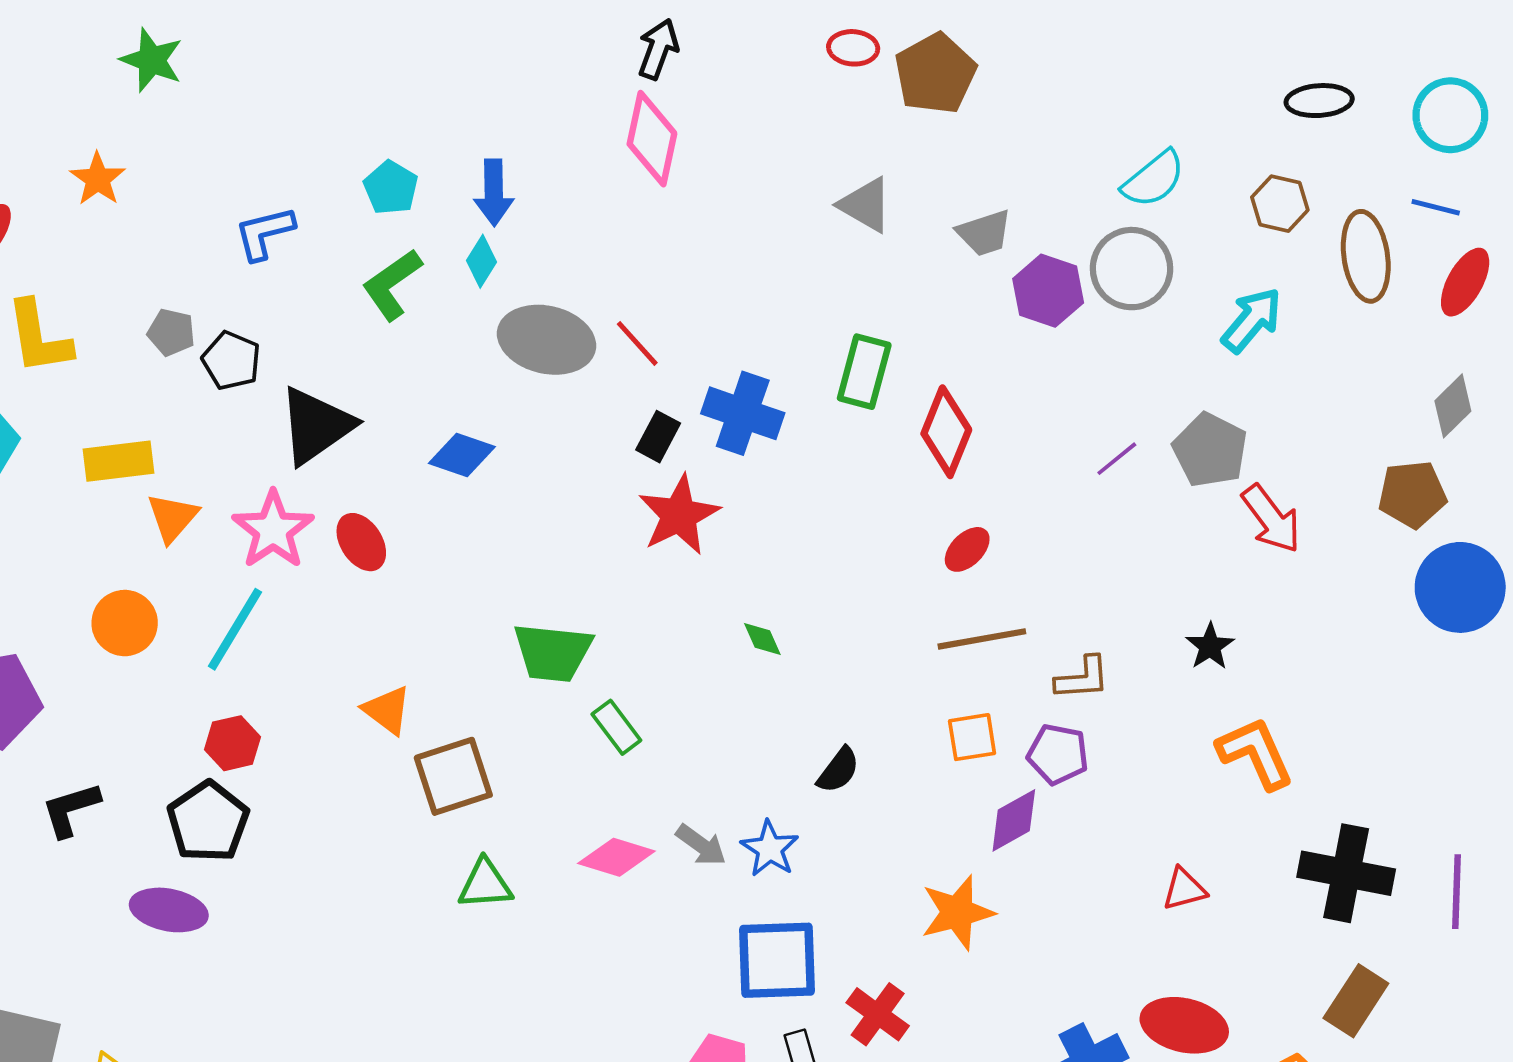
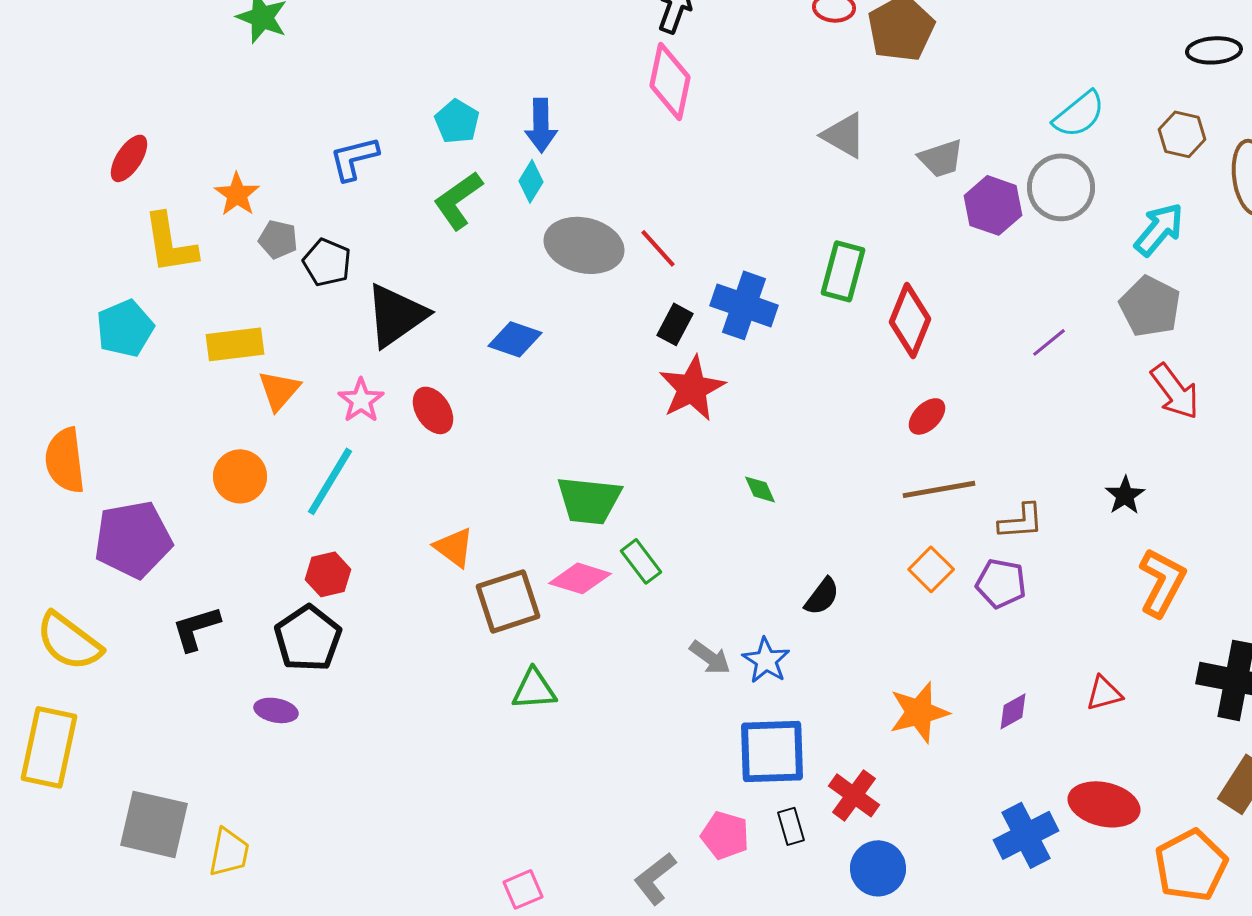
orange star: (98, 179) -> (237, 194), moved
gray pentagon: (1210, 450) -> (1150, 306), moved
pink star: (273, 530) -> (361, 400), size x0.7
orange square: (972, 737) -> (931, 569), turned -36
orange L-shape: (1255, 753) -> (1162, 582), turned 52
purple diamond: (1014, 820) -> (1013, 711), moved, size x0.7
pink diamond: (616, 857) -> (580, 578), moved
purple ellipse: (169, 910) -> (276, 710), size x0.7

